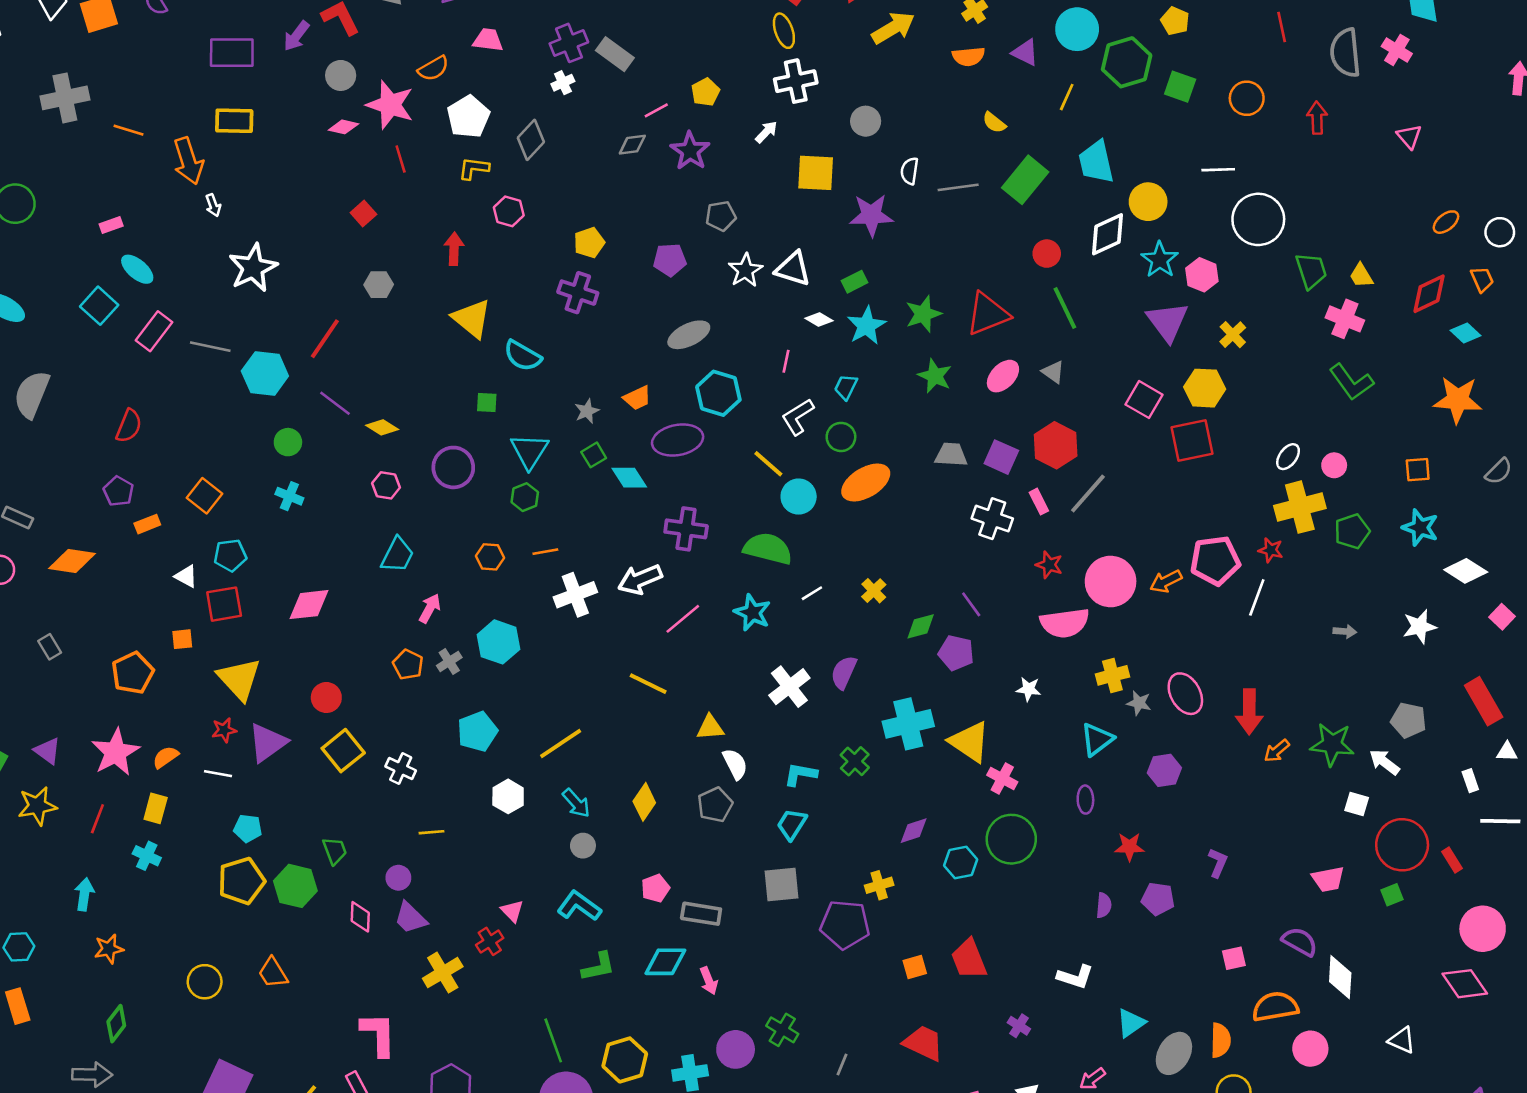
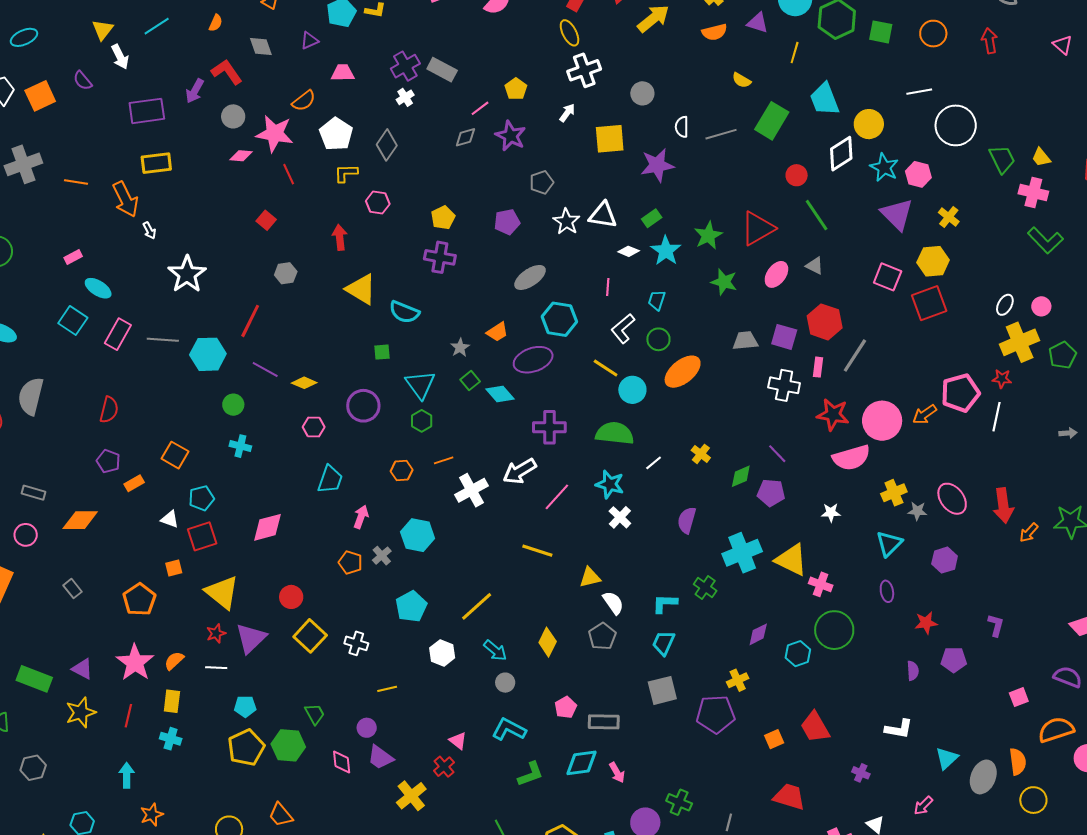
pink rectangle: (1039, 502) -> (818, 367), turned 42
red star: (1049, 565) -> (833, 415), size x1.5
white cross: (789, 687) -> (620, 517), moved, size x0.7

